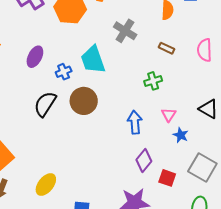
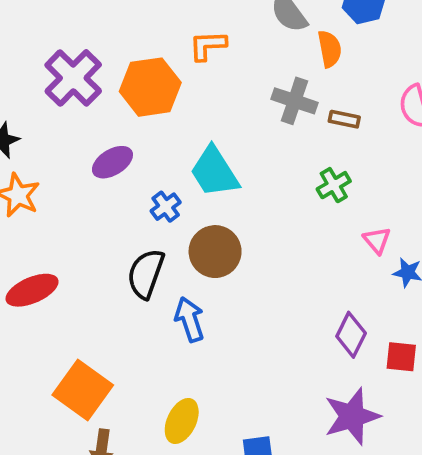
gray cross: (125, 31) -> (294, 101), moved
purple ellipse: (35, 57) -> (112, 162), moved, turned 45
blue arrow: (135, 122) -> (190, 319), moved

